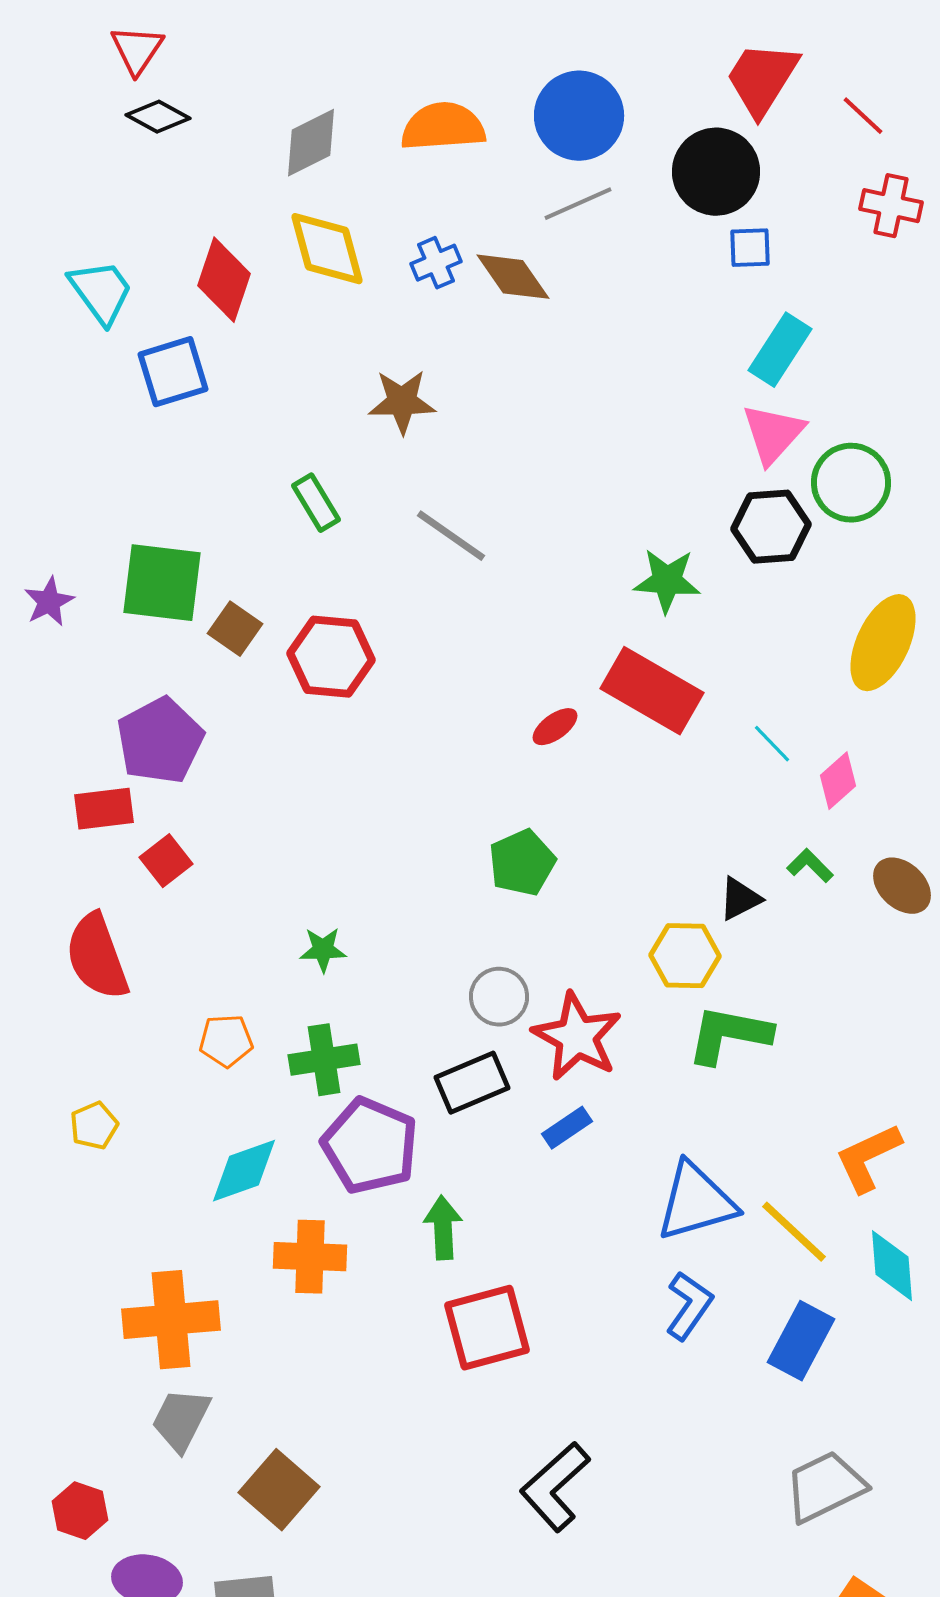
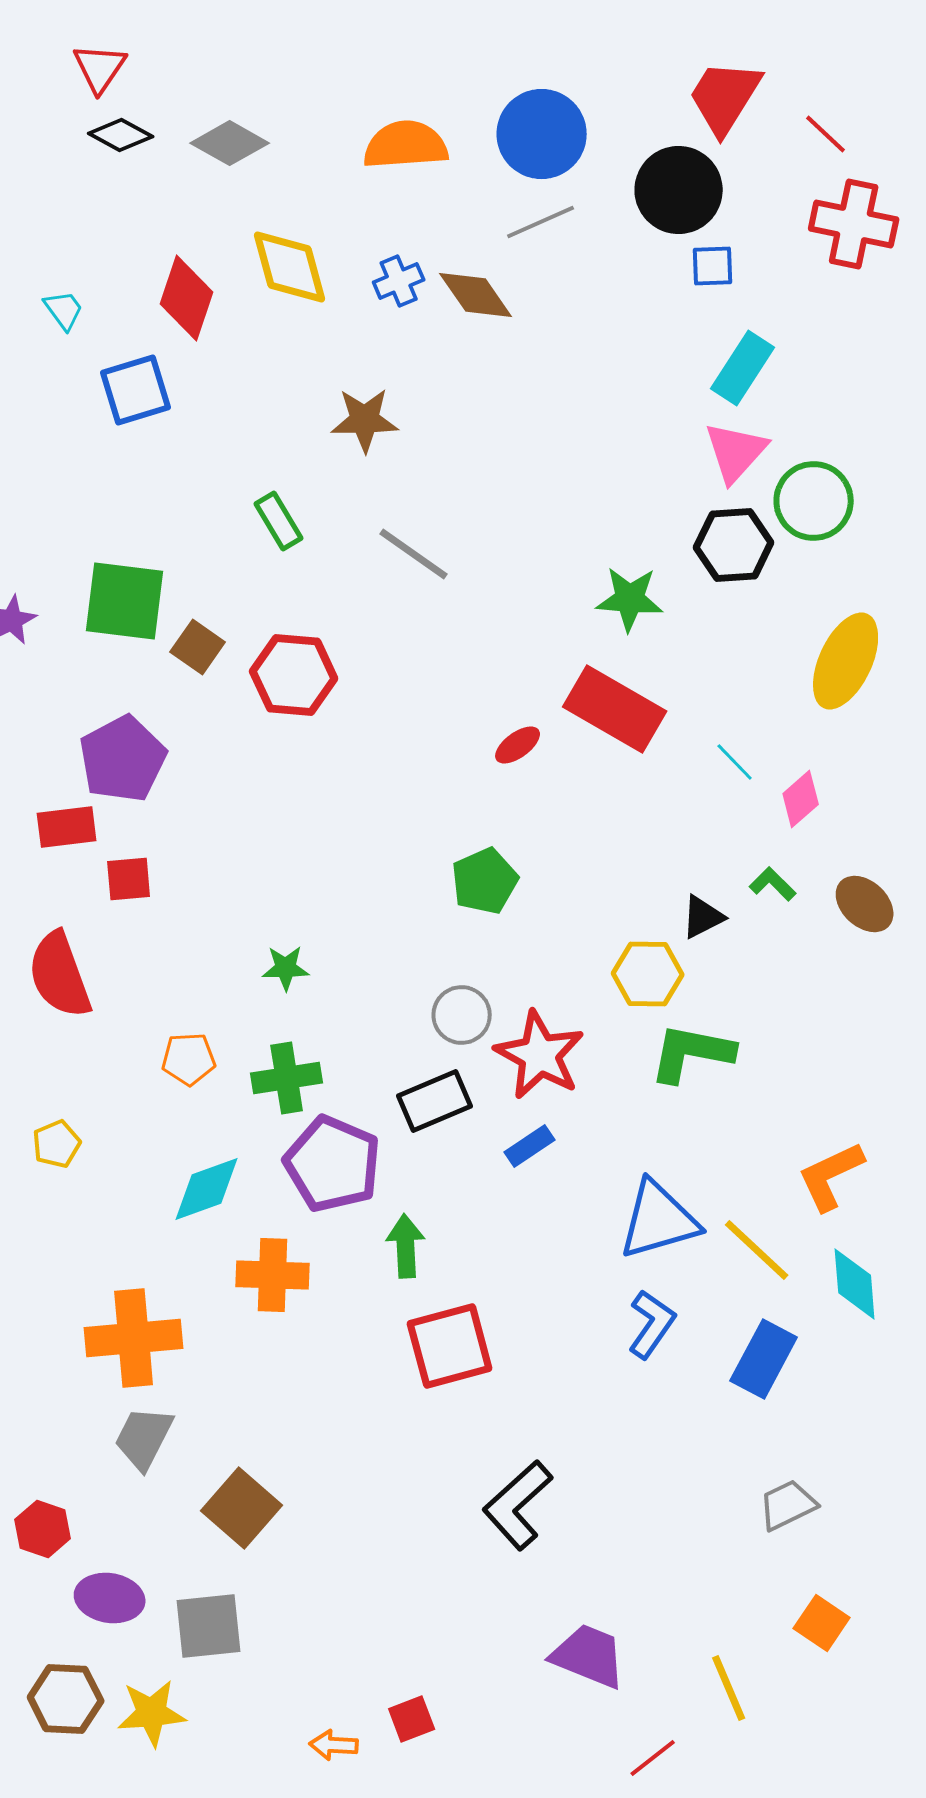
gray diamond: (311, 143) -> (230, 143), moved, turned 56
red cross: (891, 206) -> (854, 224), size x1.4
cyan trapezoid: (101, 292) -> (64, 310), size x0.6
red square: (166, 861) -> (129, 879), turned 33
gray trapezoid: (825, 1487) -> (788, 1505), size x0.7

